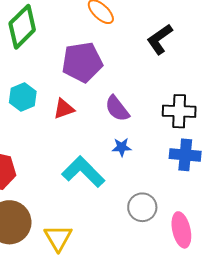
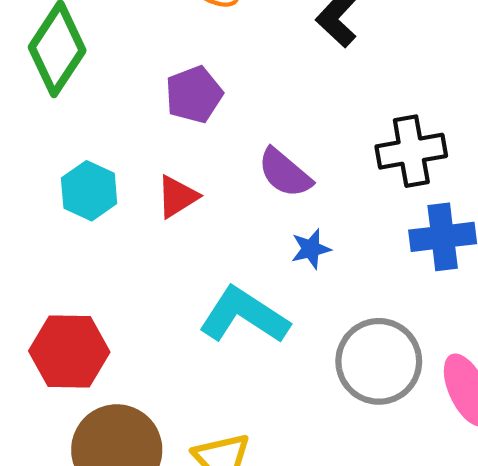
purple pentagon: (82, 62) -> (194, 95), size x0.7
gray circle: (142, 207) -> (379, 361), size x1.4

